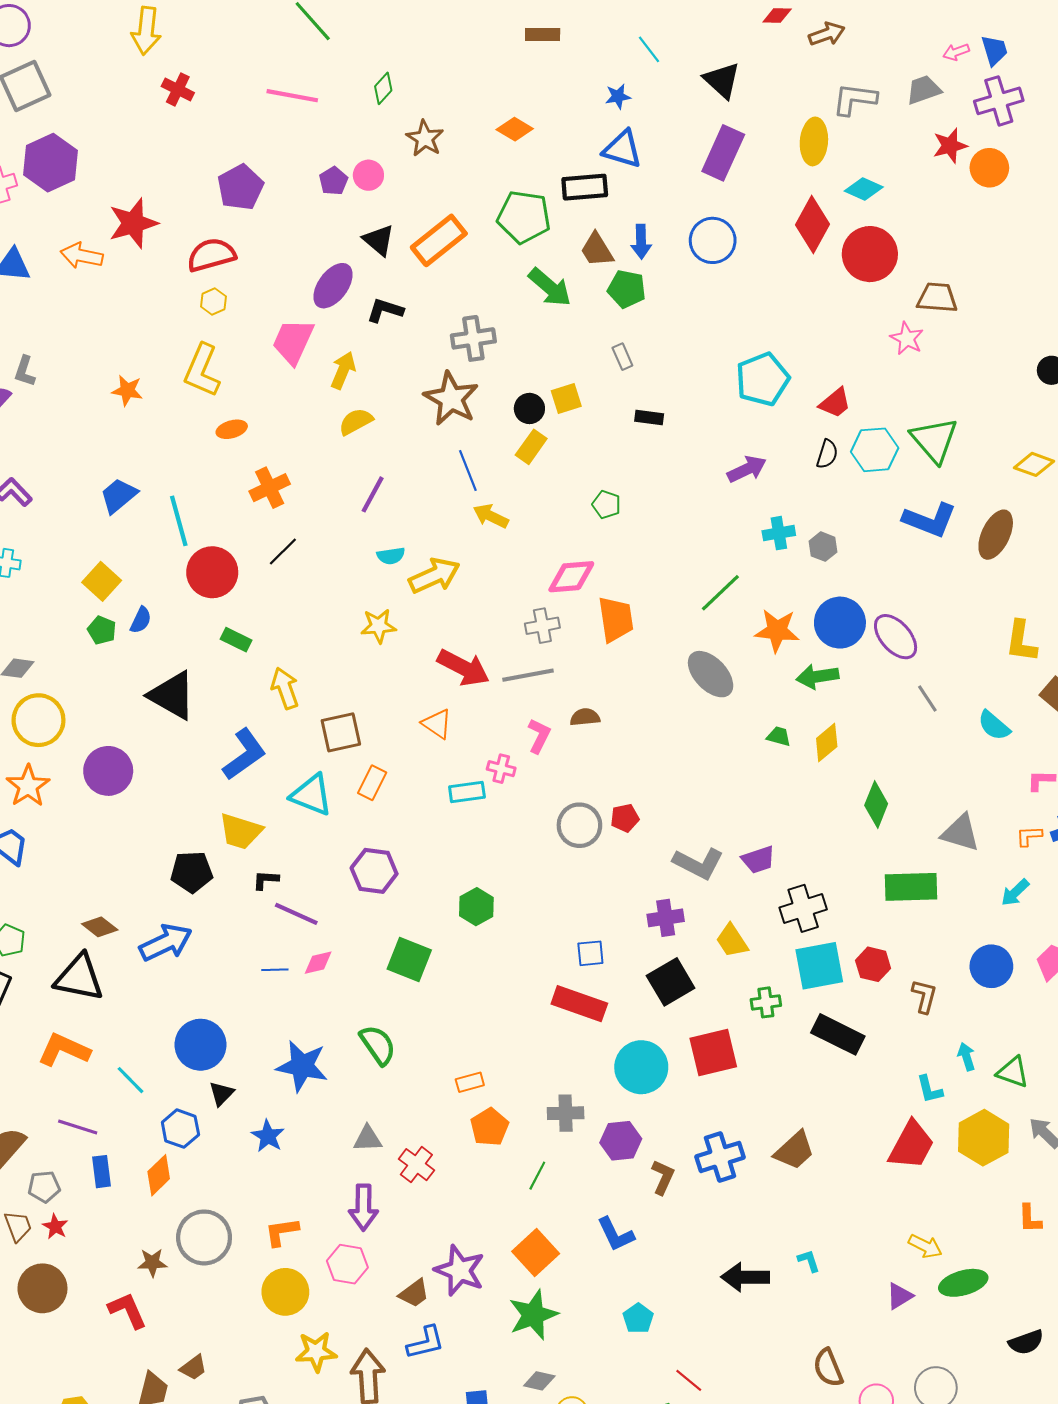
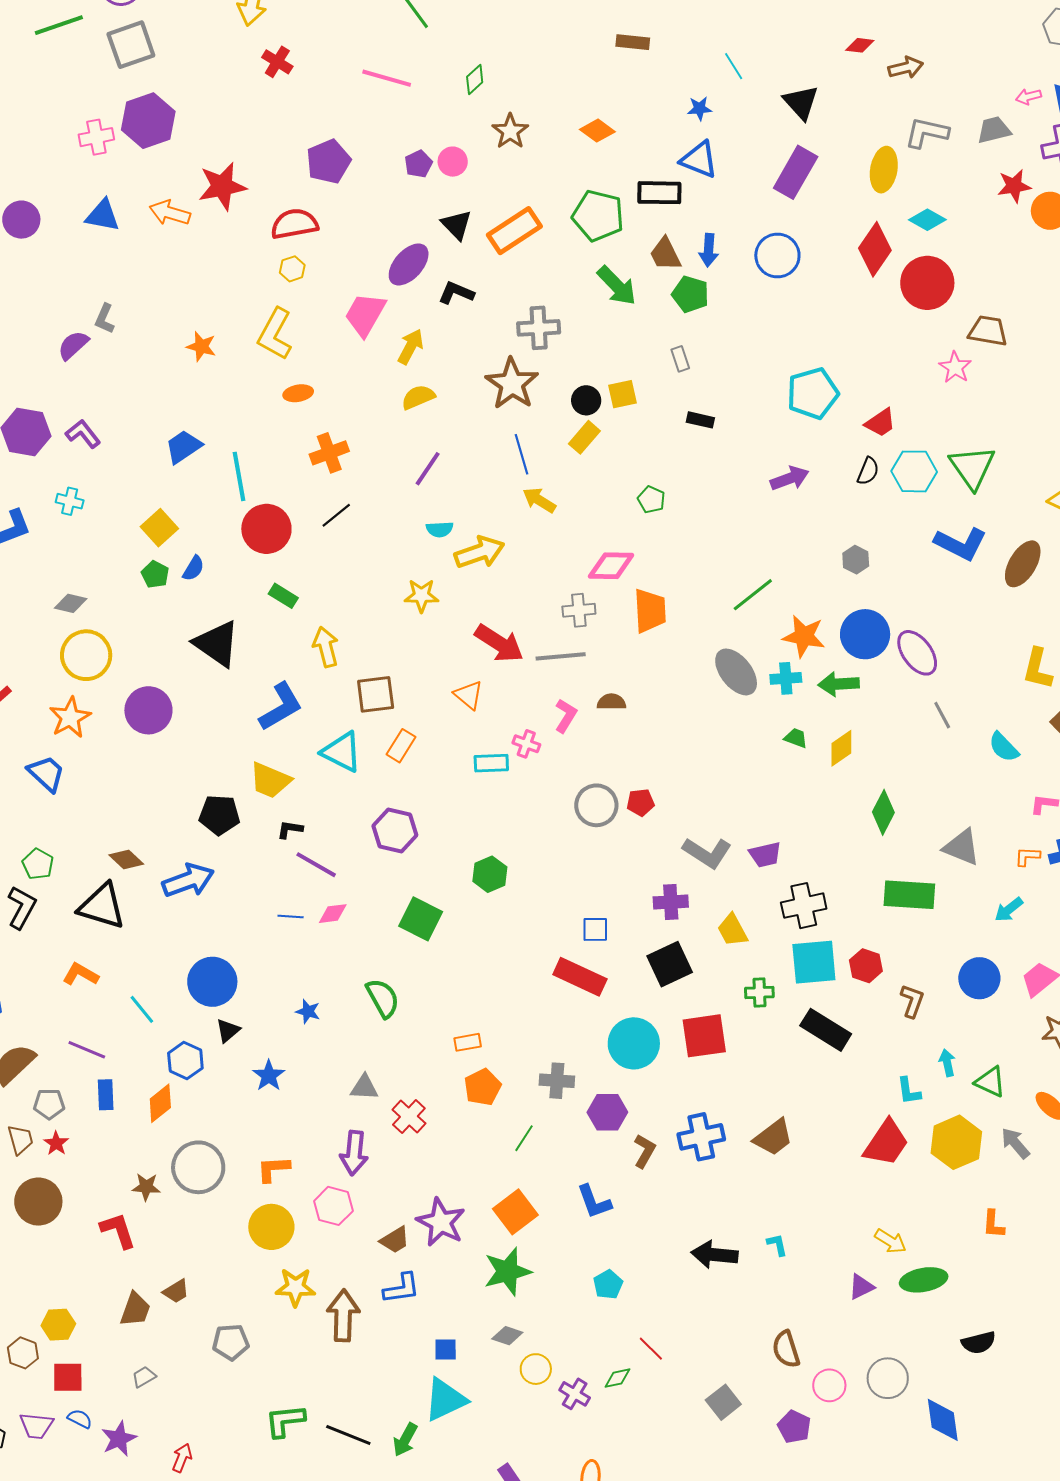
cyan cross: (779, 533) -> (786, 678), moved
orange L-shape: (64, 1050) -> (81, 974), size x0.7
blue star: (302, 1066) -> (308, 1011), size x0.5

